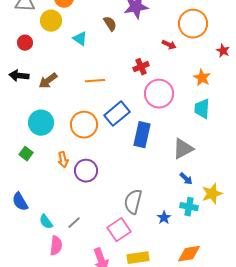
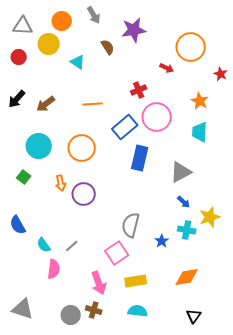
red circle: (25, 43) -> (19, 57), moved
black arrow: (19, 76) -> (17, 99), turned -54
blue rectangle: (117, 114) -> (125, 127), moved

